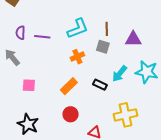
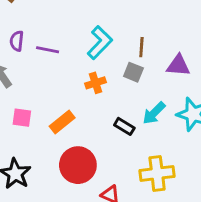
cyan L-shape: (78, 29) -> (100, 43), turned -30
orange rectangle: (69, 86) -> (62, 122), moved
red circle: (71, 114) -> (78, 165), size x1.6

